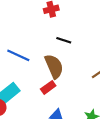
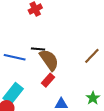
black line: (64, 40) -> (38, 49), moved

